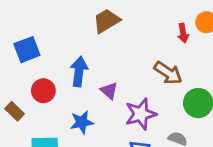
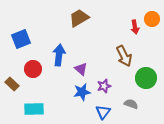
brown arrow: (168, 73) -> (124, 56), turned 30
purple star: (141, 114) -> (104, 86), size x0.6
blue star: (82, 122) -> (82, 92), moved

